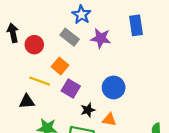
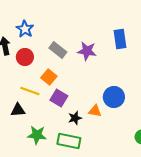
blue star: (81, 15) -> (25, 29), moved
blue circle: (114, 88) -> (114, 97), moved
orange triangle: (109, 120) -> (95, 111), moved

